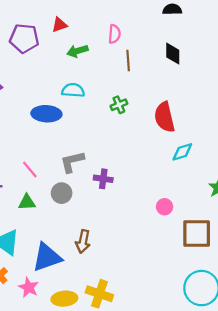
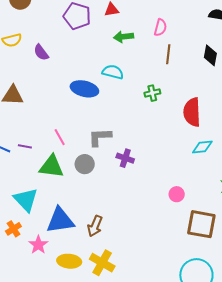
green triangle: (27, 202) -> (51, 167), size x1.5
brown arrow: (83, 242) -> (95, 226), moved

